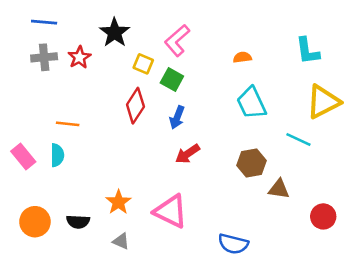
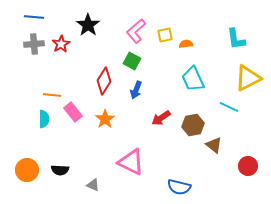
yellow square: (143, 64) -> (165, 35), moved, turned -35
red arrow: (188, 154) -> (161, 118), moved
pink rectangle: (23, 156) -> (73, 112), moved
brown triangle: (279, 189) -> (214, 145), turned 30
orange star: (118, 202) -> (105, 119), moved

